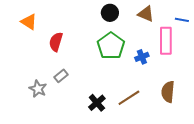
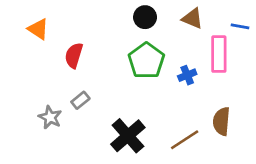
brown line: (129, 98) -> (185, 140), moved
black cross: (97, 103) -> (128, 136), size x1.5

